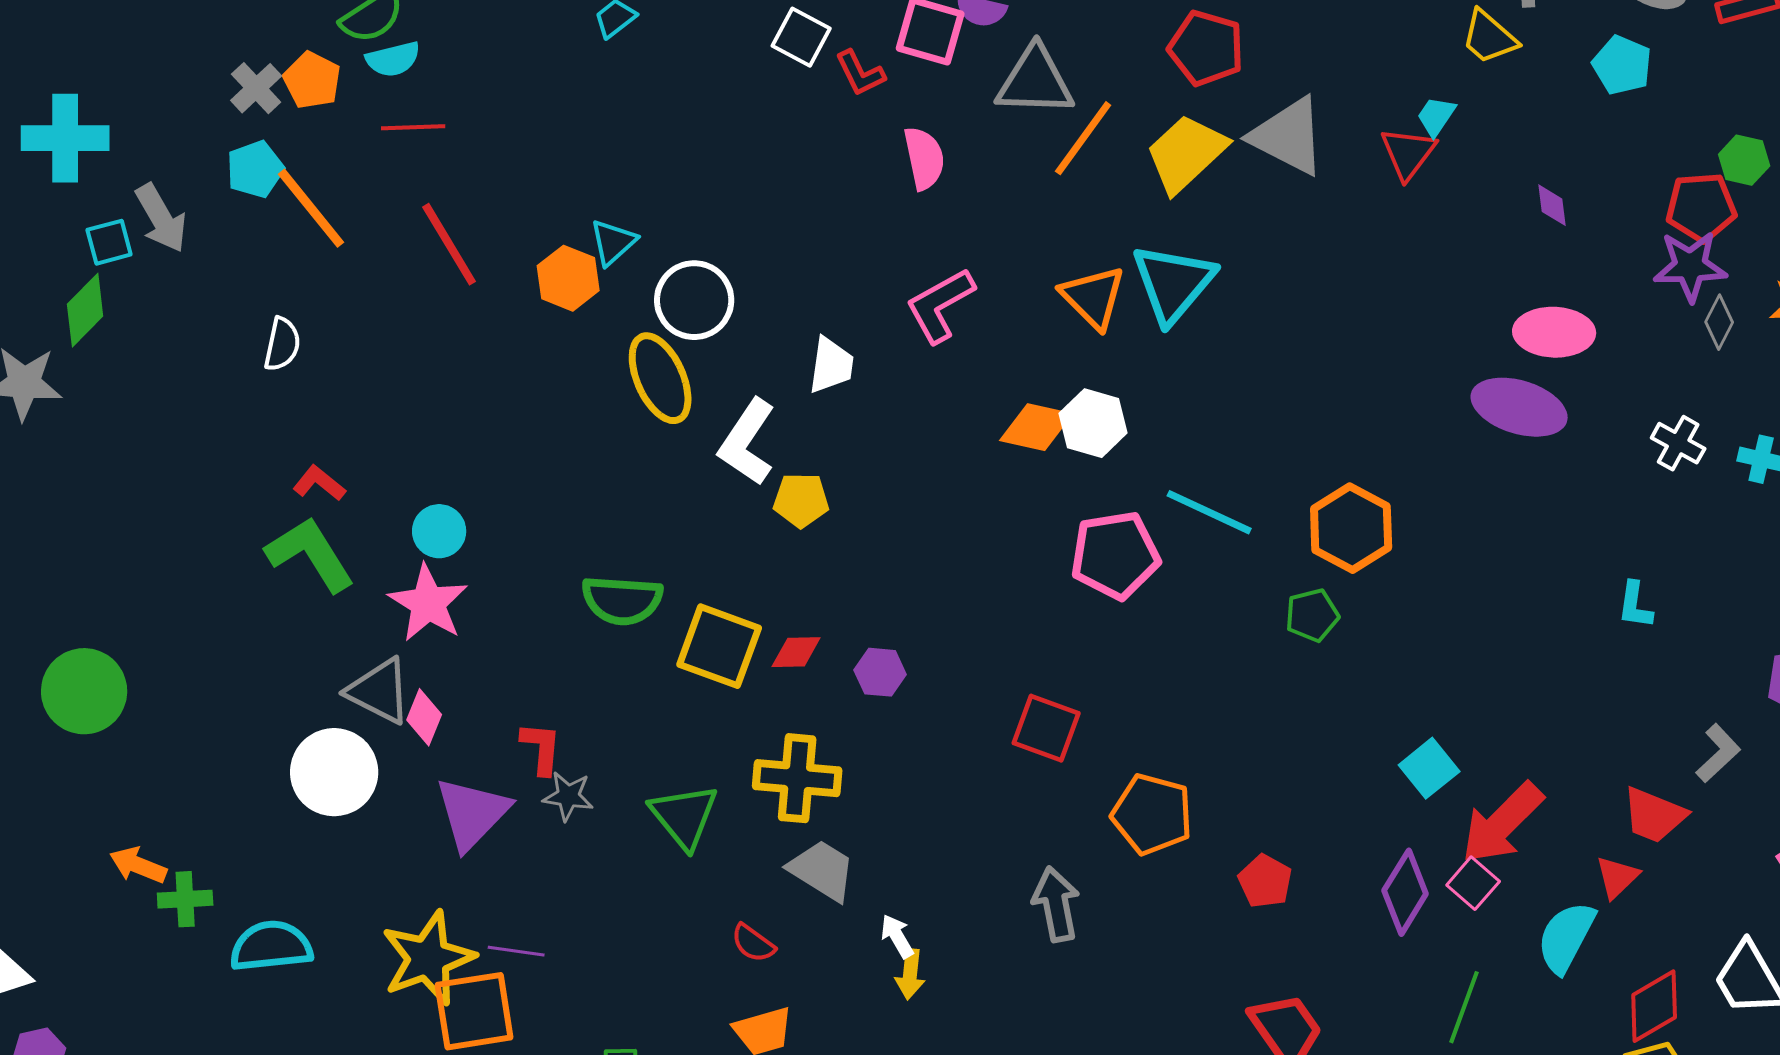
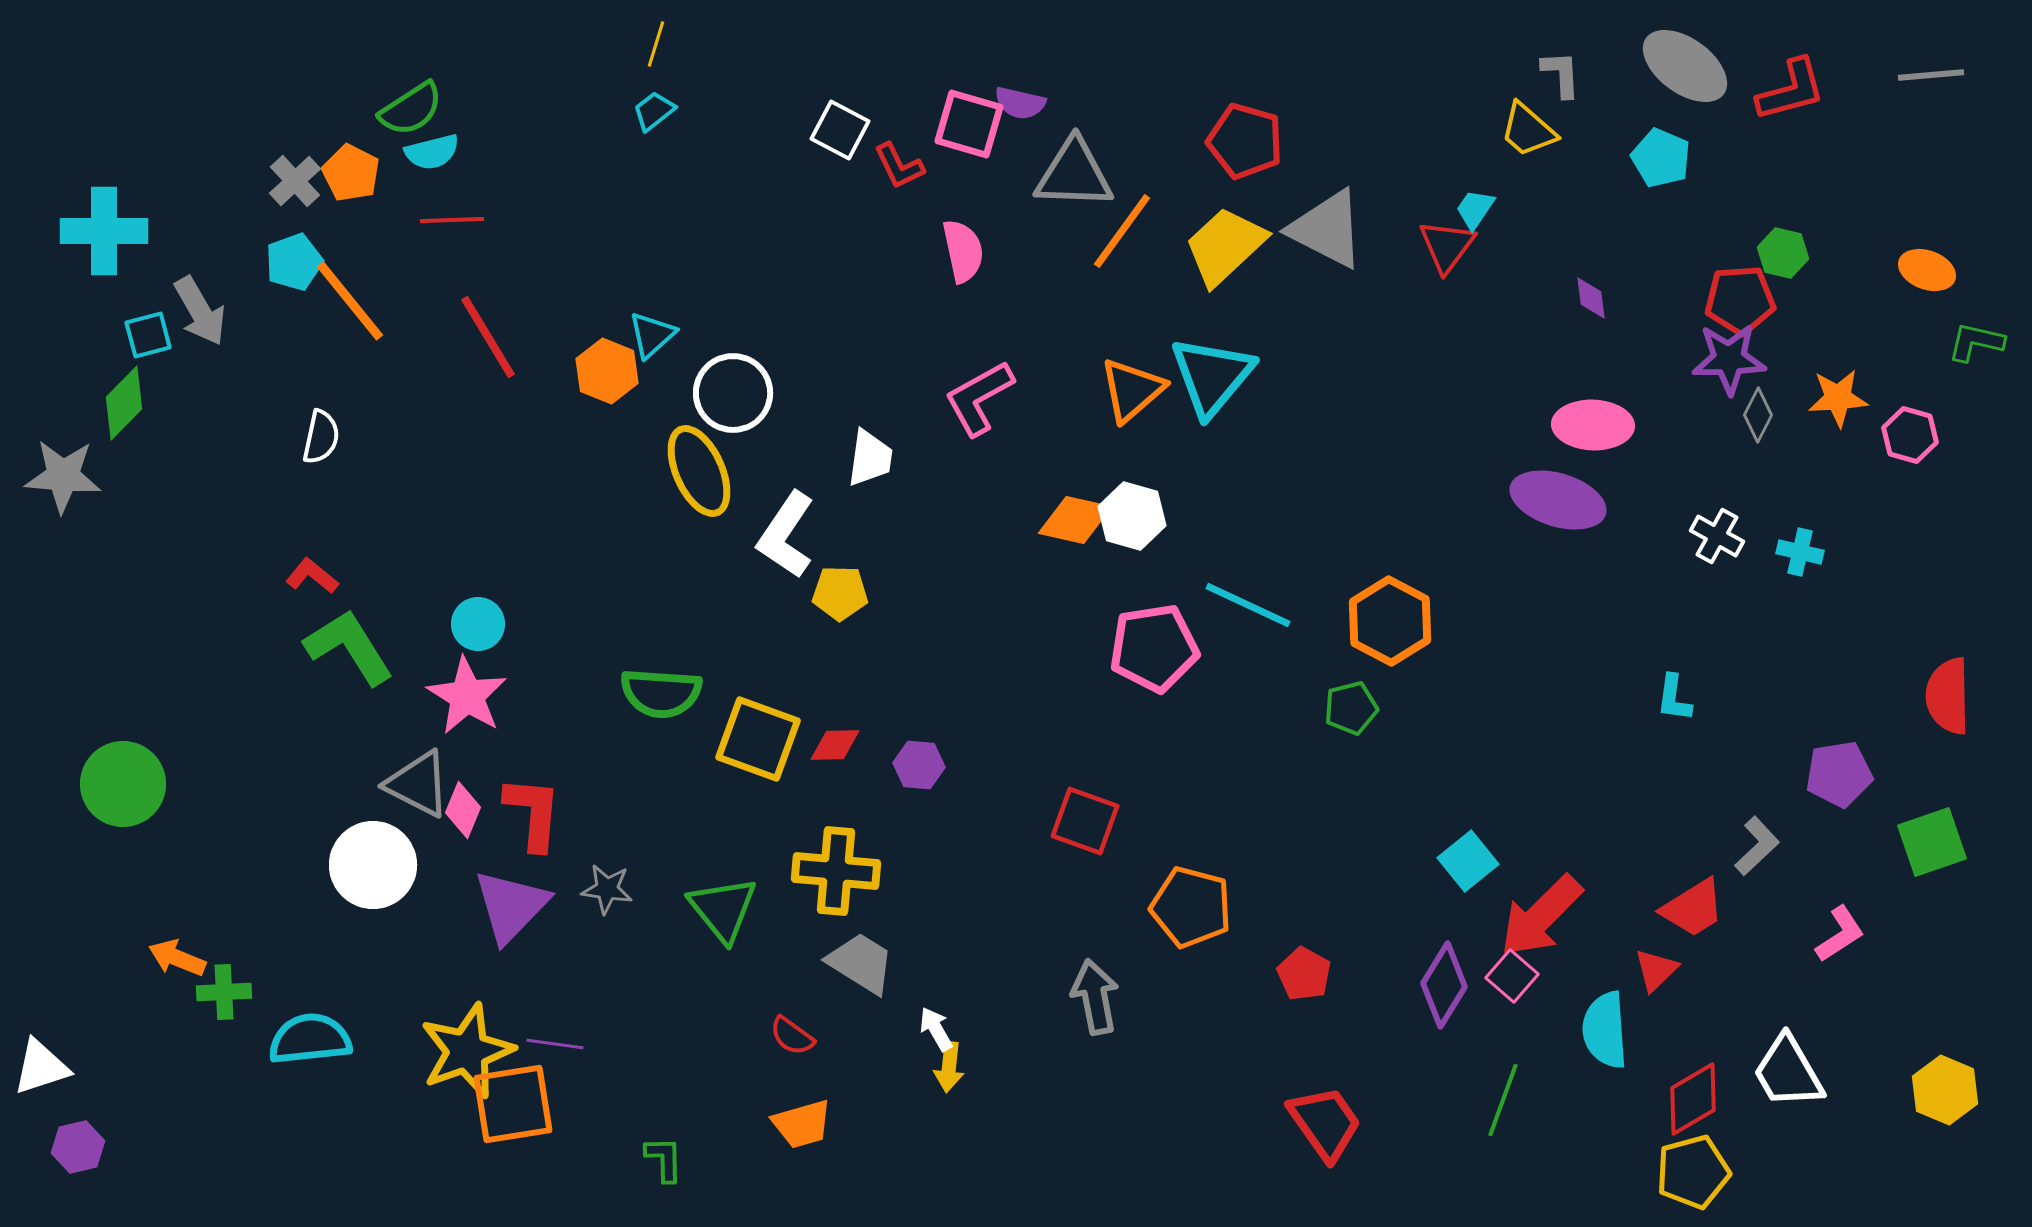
orange triangle: (1093, 297) -> (1132, 390), turned 34
red L-shape: (319, 483) -> (312, 576), moved
red L-shape: (541, 748) -> (533, 813), moved, size x1.4
red trapezoid: (1654, 815) -> (1693, 908), turned -54
cyan semicircle: (1566, 937) -> (1605, 1030), turned -32

